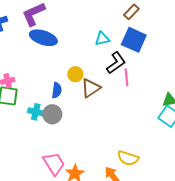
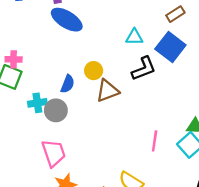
pink line: (126, 77) -> (155, 141), moved
cyan cross: (36, 112) -> (37, 103), turned -35
pink trapezoid: (54, 164) -> (54, 153), moved

